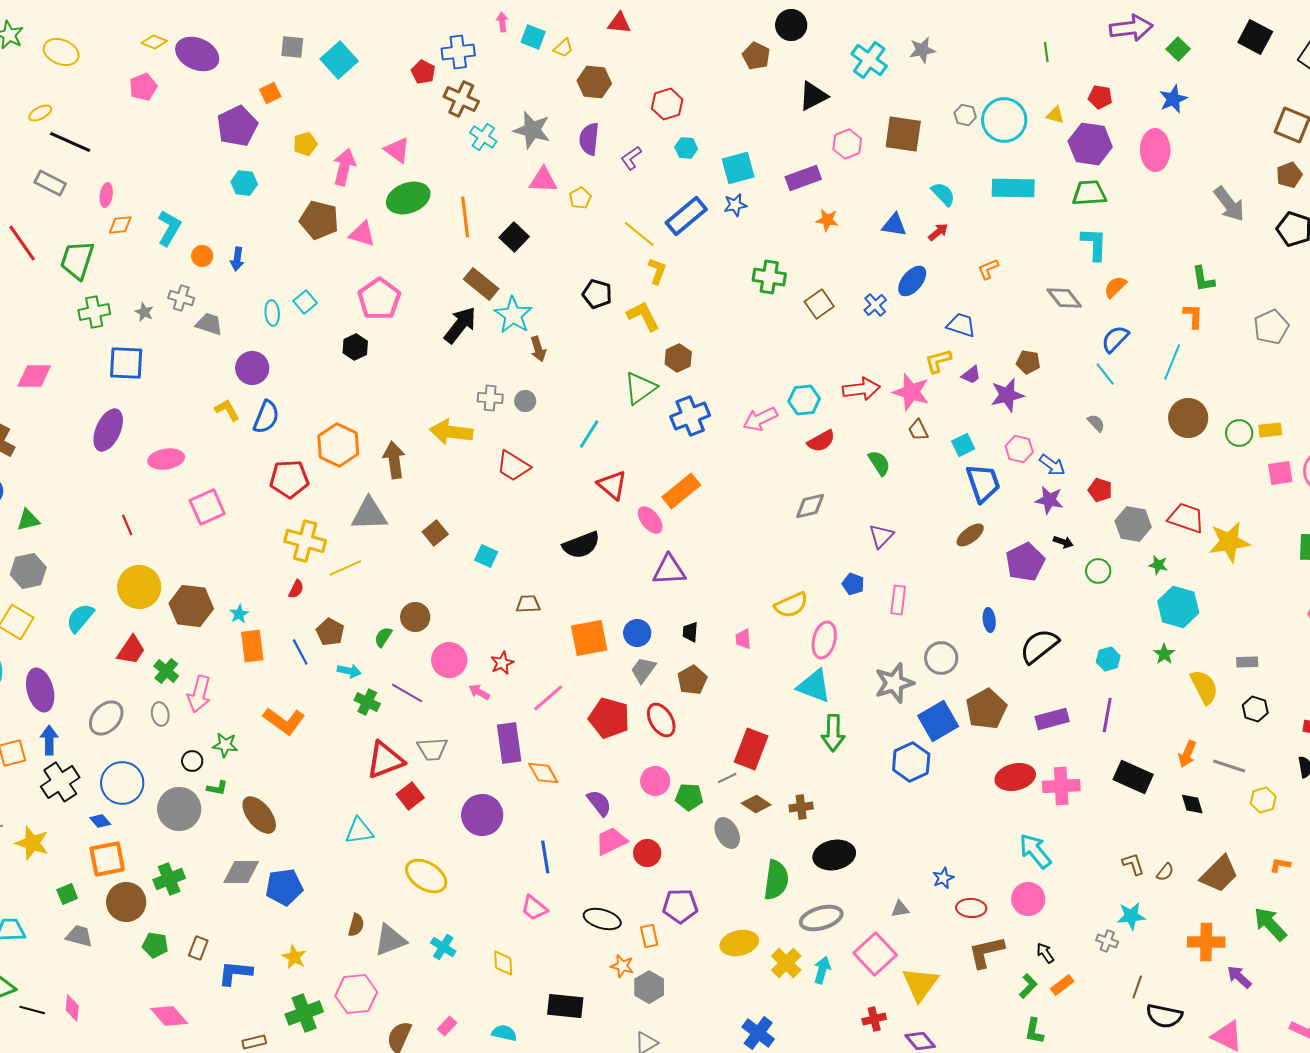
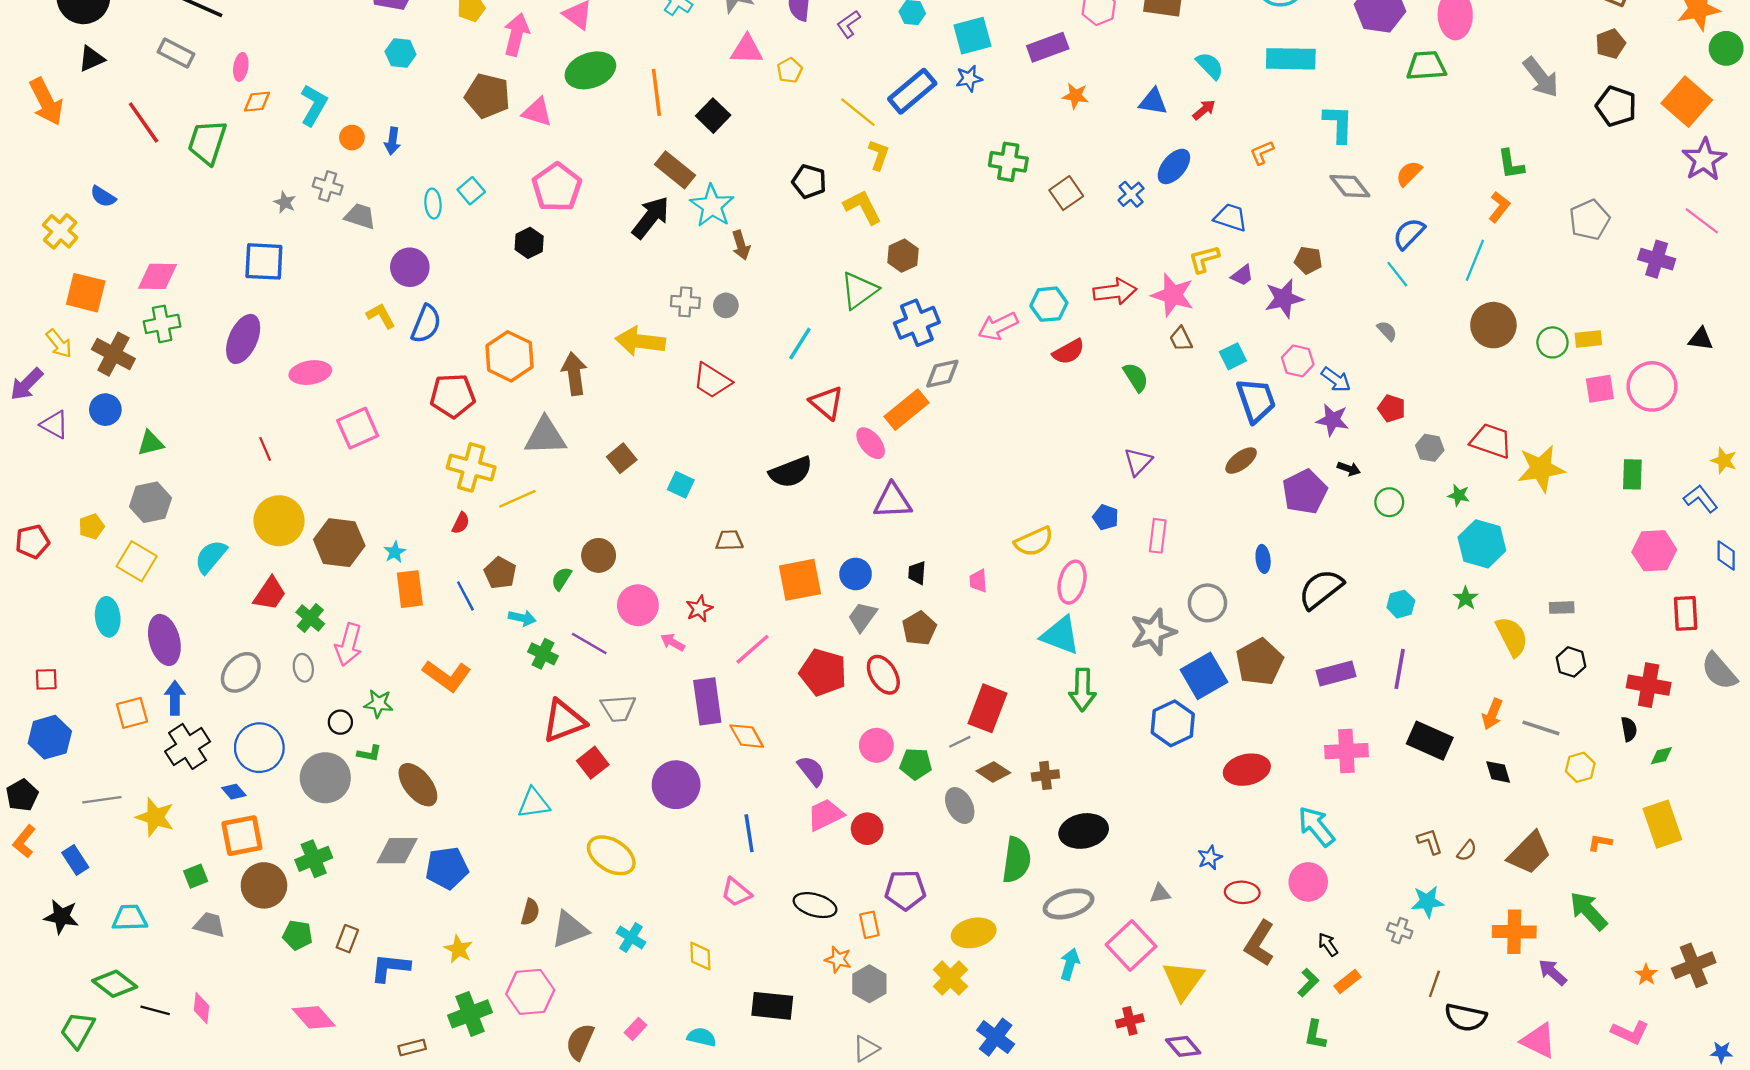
green trapezoid: (1089, 193) -> (1426, 66), moved
cyan L-shape: (1094, 244) -> (1338, 124), moved
green cross: (94, 312) -> (162, 324), moved
orange L-shape: (1193, 316) -> (1499, 207), turned 36
gray diamond: (810, 506) -> (942, 374), moved
gray hexagon: (1133, 524) -> (1430, 448), size x0.7
red ellipse: (1015, 777) -> (1247, 770), moved
brown L-shape: (986, 952) -> (1260, 943), turned -45
yellow cross: (786, 963) -> (950, 978), moved

